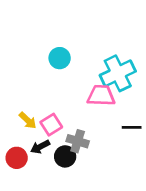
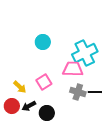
pink square: (51, 125) -> (44, 82), moved
gray cross: (78, 141) -> (78, 92), moved
red circle: (17, 158) -> (12, 106), moved

